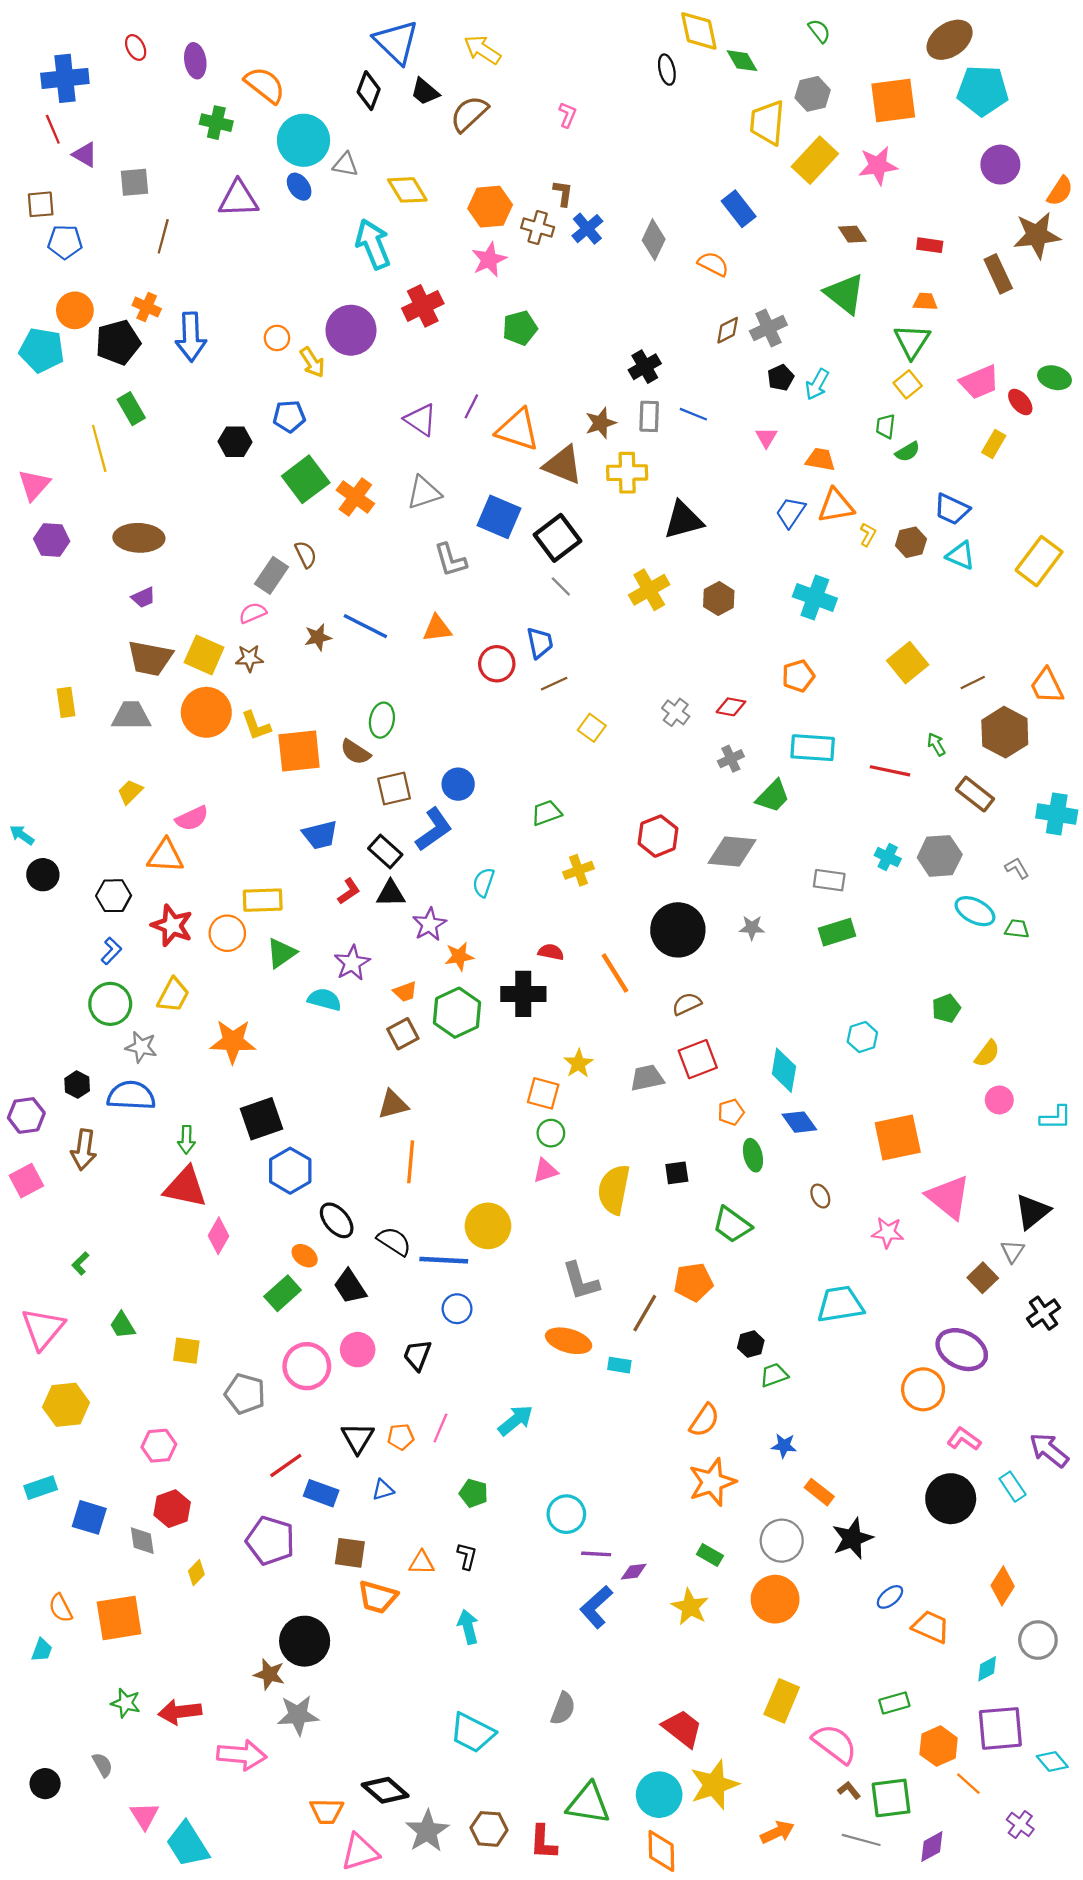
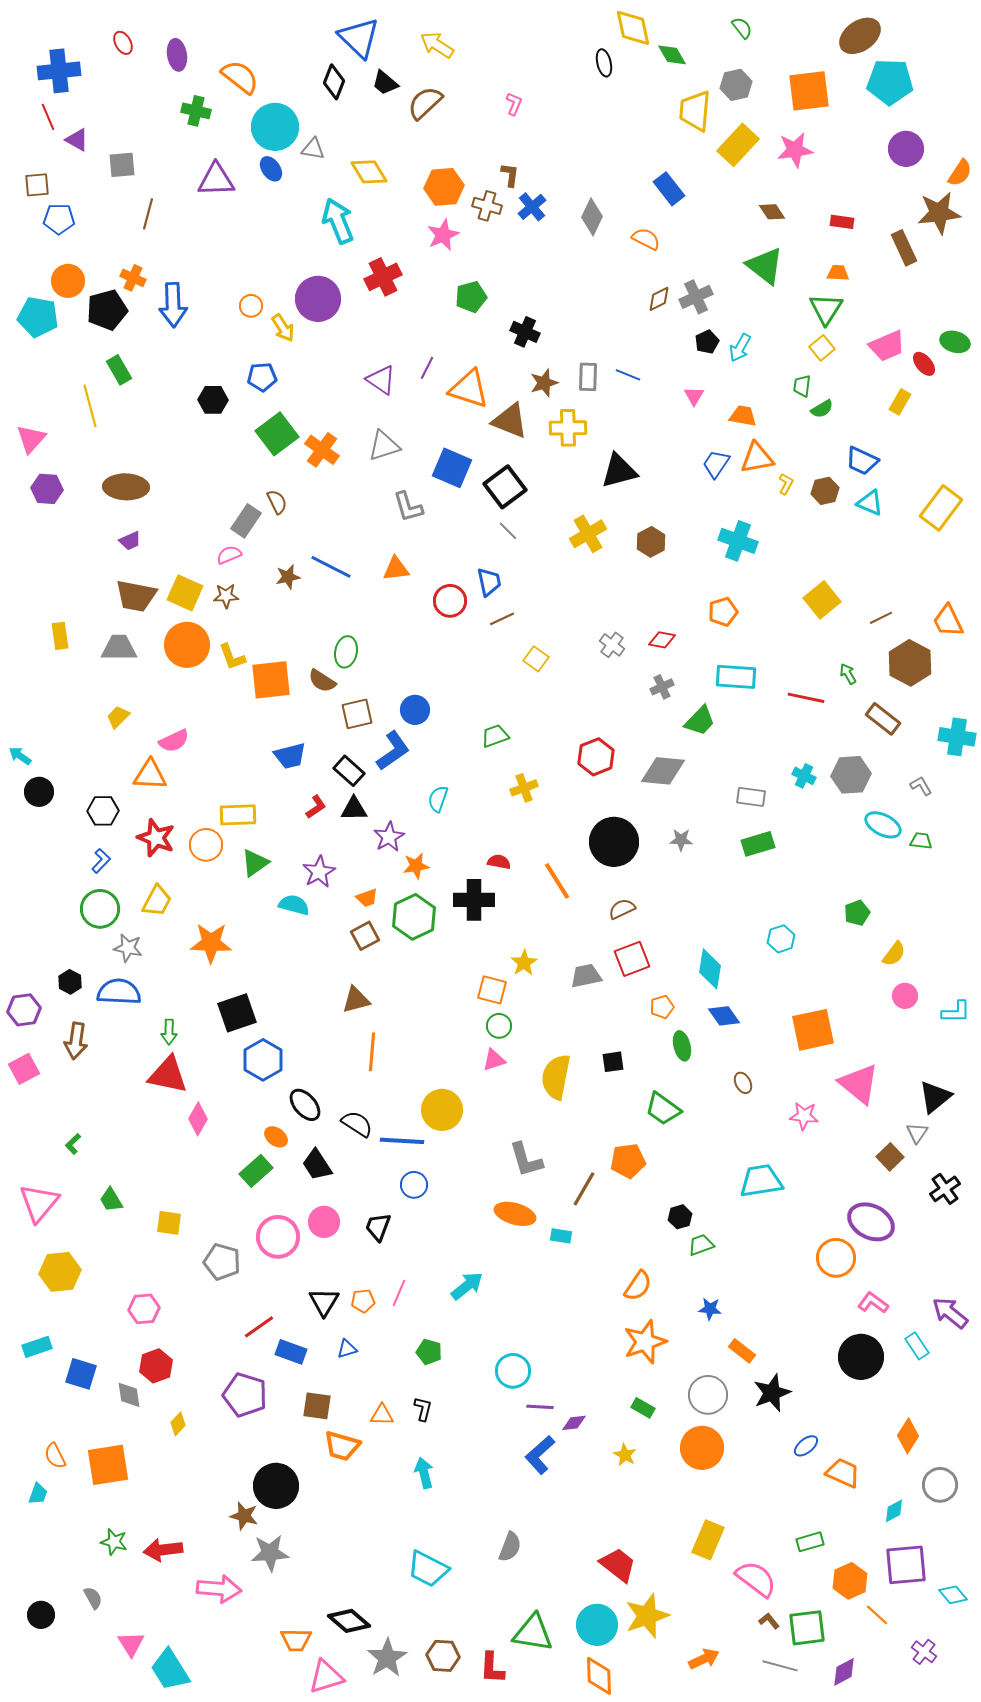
black cross: (645, 367) -> (525, 332), moved, turned -36
yellow star: (690, 1607) -> (625, 1455), size x0.7

